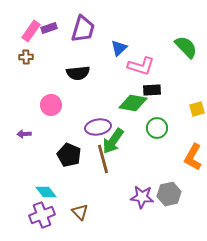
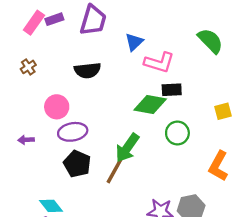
brown cross: (26, 57) -> (28, 67), moved, turned -32
purple ellipse: (98, 127) -> (73, 132), moved
brown line: (103, 159) -> (116, 168), turned 44

